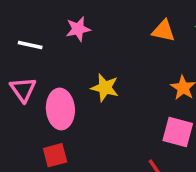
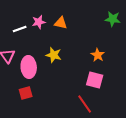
orange triangle: (163, 31) -> (61, 23), moved
white line: (30, 45) -> (20, 29), moved, turned -32

